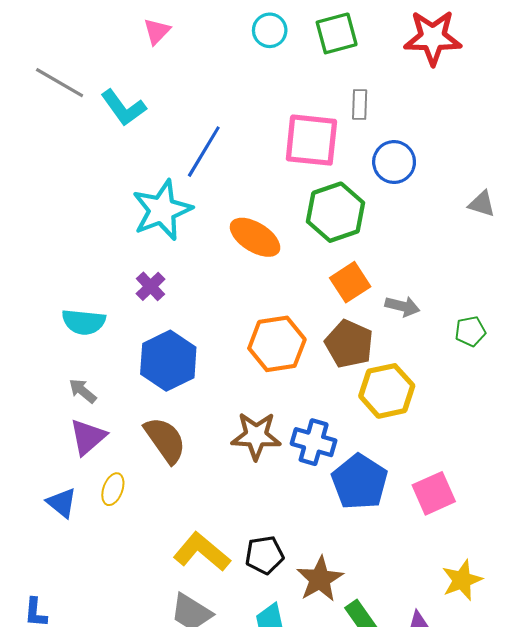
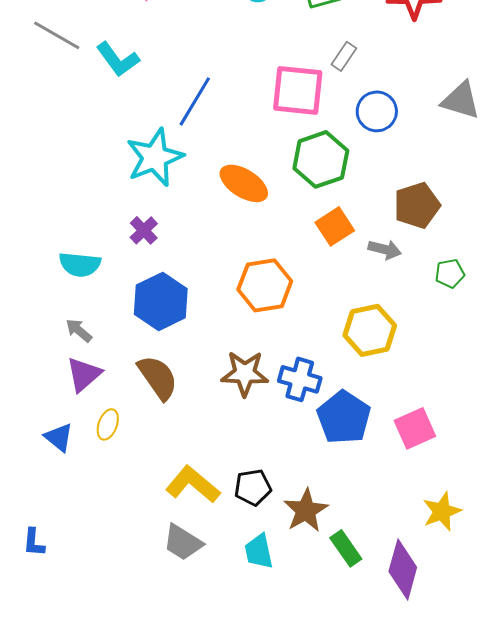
gray rectangle: (360, 105) -> (344, 56), turned 32
gray triangle: (482, 204) -> (461, 100), moved, size x1.5
brown pentagon: (349, 344) -> (417, 205), moved, turned 30

